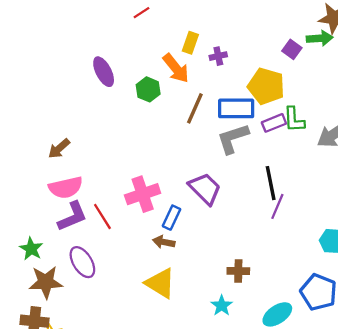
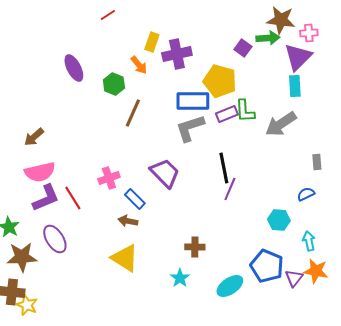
purple cross: (218, 56) -> (177, 54), size x1.8
orange arrow: (176, 68) -> (139, 65), size x0.7
brown line: (195, 108) -> (133, 113), moved
pink cross: (143, 194) -> (109, 178), size x0.7
blue rectangle: (172, 218) -> (135, 199), turned -70

